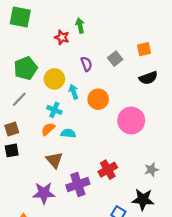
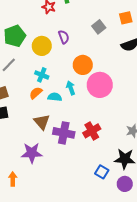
purple semicircle: (86, 64) -> (64, 37), moved
cyan arrow: (74, 92) -> (71, 88), moved
pink circle: (131, 121) -> (100, 85), moved
purple cross: (78, 185) -> (64, 133), moved, turned 30

